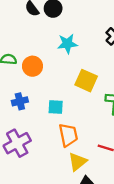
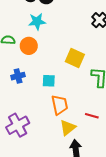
cyan star: (67, 44) -> (37, 21), moved
purple cross: (17, 143) -> (18, 125), moved

